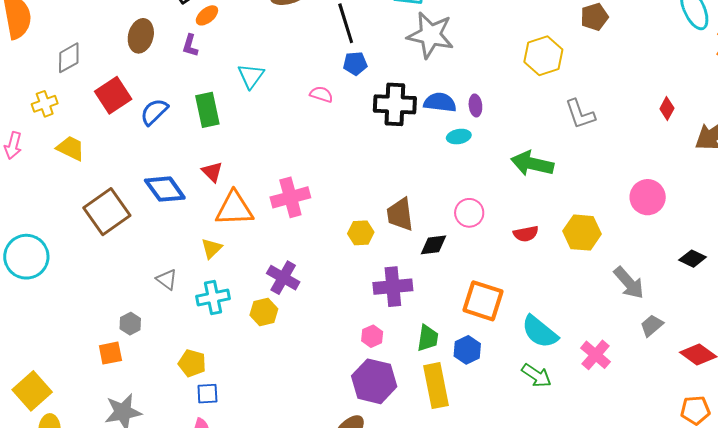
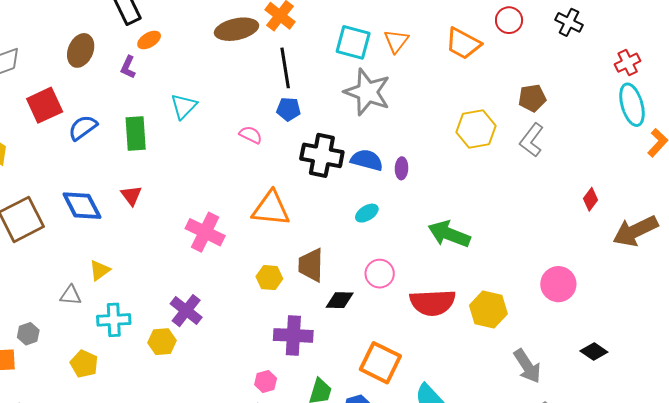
gray L-shape: (580, 114) -> (532, 140), moved, turned 48
cyan ellipse: (459, 137) -> (367, 213), moved, turned -30
pink cross: (290, 197) -> (205, 232), turned 33
orange triangle: (234, 209) -> (271, 209), moved
red semicircle: (526, 234) -> (433, 303), size x1.8
yellow triangle: (212, 248) -> (100, 270), moved
gray triangle: (167, 279) -> (71, 295), turned -40
yellow pentagon: (192, 363) -> (84, 364), moved

